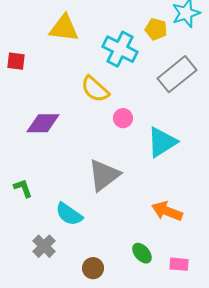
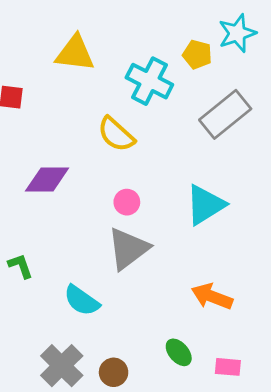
pink circle: (123, 118) -> (127, 202), moved
gray cross: (44, 246) -> (62, 366), moved, size x1.4

